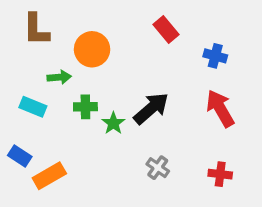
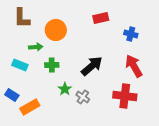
red rectangle: (166, 30) -> (101, 18), turned -63
green star: (113, 123) -> (65, 89), moved
gray cross: (158, 168) -> (83, 97), moved
red cross: (220, 174) -> (125, 96), moved, size x1.6

